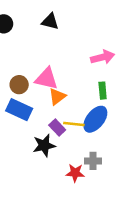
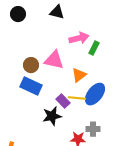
pink arrow: (103, 57) -> (79, 38), moved
green rectangle: (103, 91) -> (94, 48), moved, turned 32
orange triangle: (57, 97) -> (79, 75), moved

